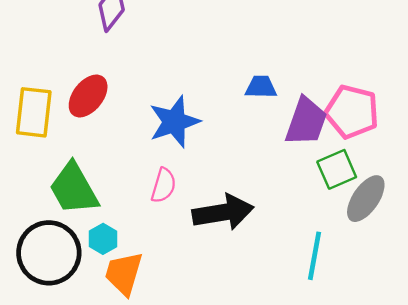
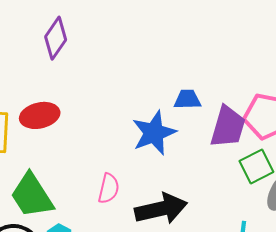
red ellipse: (88, 96) -> (40, 115), turned 42
blue star: (174, 122) -> (154, 133), moved

